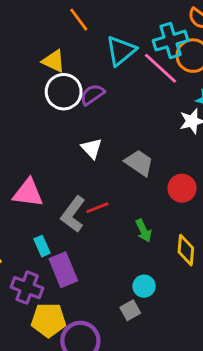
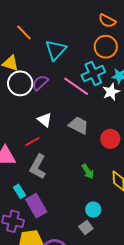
cyan cross: (171, 41) -> (93, 74), moved
pink line: (161, 68) -> (76, 86), moved
red line: (97, 208) -> (32, 142), moved

